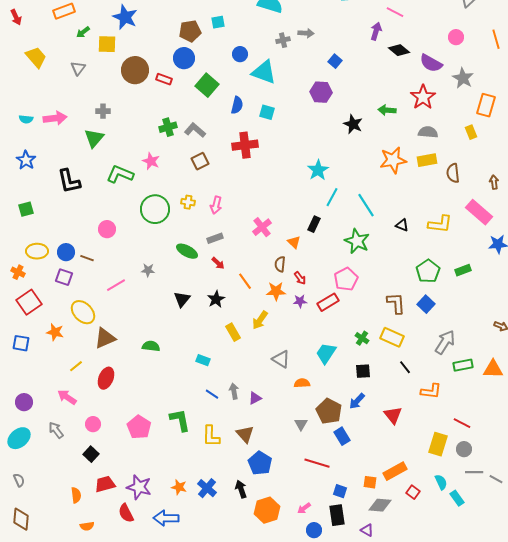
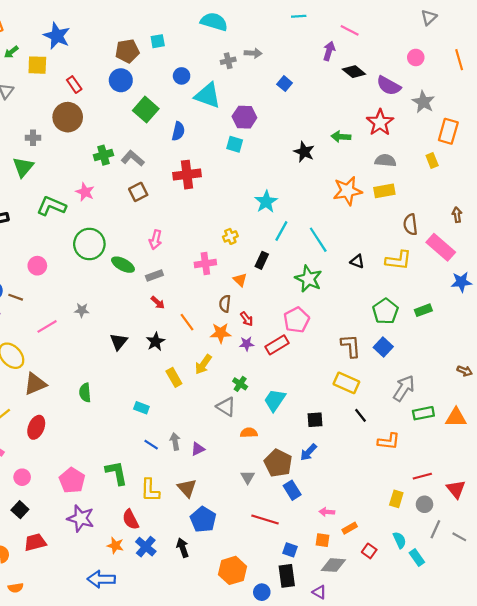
brown circle: (135, 70) -> (68, 117), moved
red rectangle: (164, 79) -> (74, 85), moved, turned 35
purple hexagon: (321, 92) -> (244, 117), moved
cyan square: (267, 112) -> (235, 144), moved
brown semicircle: (453, 173) -> (410, 224), moved
yellow cross: (188, 202) -> (230, 236), moved, turned -32
pink cross: (262, 227) -> (205, 264), turned 30
green ellipse: (187, 251) -> (123, 265), moved
green cross: (362, 338) -> (240, 384), moved
green semicircle: (151, 346) -> (85, 393), turned -102
red triangle: (393, 415) -> (456, 489), moved
red line: (462, 423) -> (422, 476), turned -42
yellow rectangle: (438, 444) -> (396, 499), size x0.7
orange rectangle: (395, 471) -> (350, 528), size x0.6
gray line: (474, 472) -> (435, 529), turned -66
purple star: (139, 487) -> (81, 518), moved
pink arrow: (304, 508) -> (327, 512), moved, turned 40
orange hexagon: (267, 510) -> (233, 570), moved
red semicircle: (126, 513) -> (131, 519), moved

